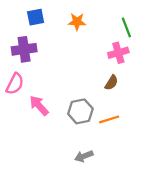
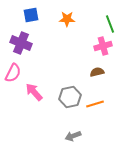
purple cross: (24, 49) -> (21, 43), turned 30
brown semicircle: (111, 83) -> (97, 72), turned -136

